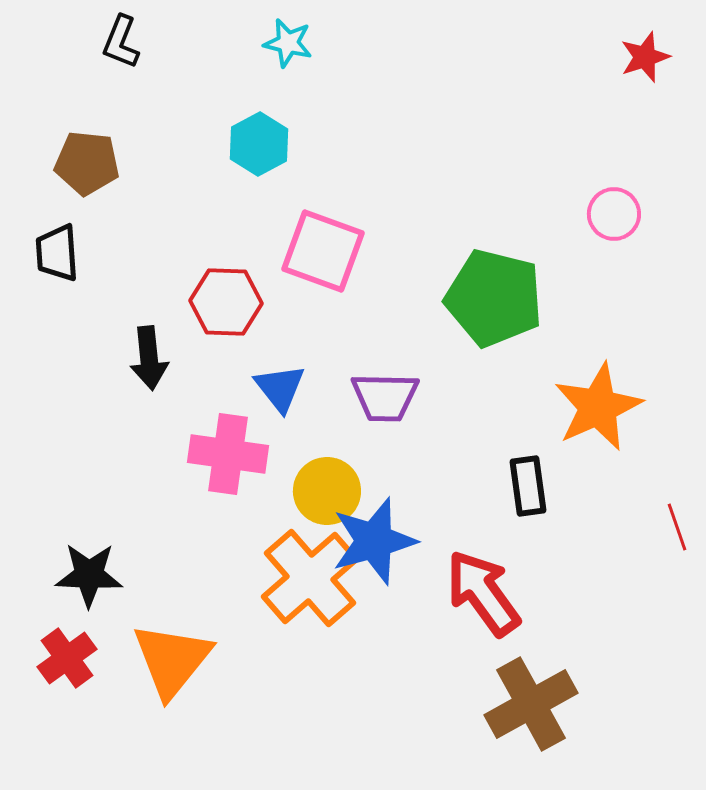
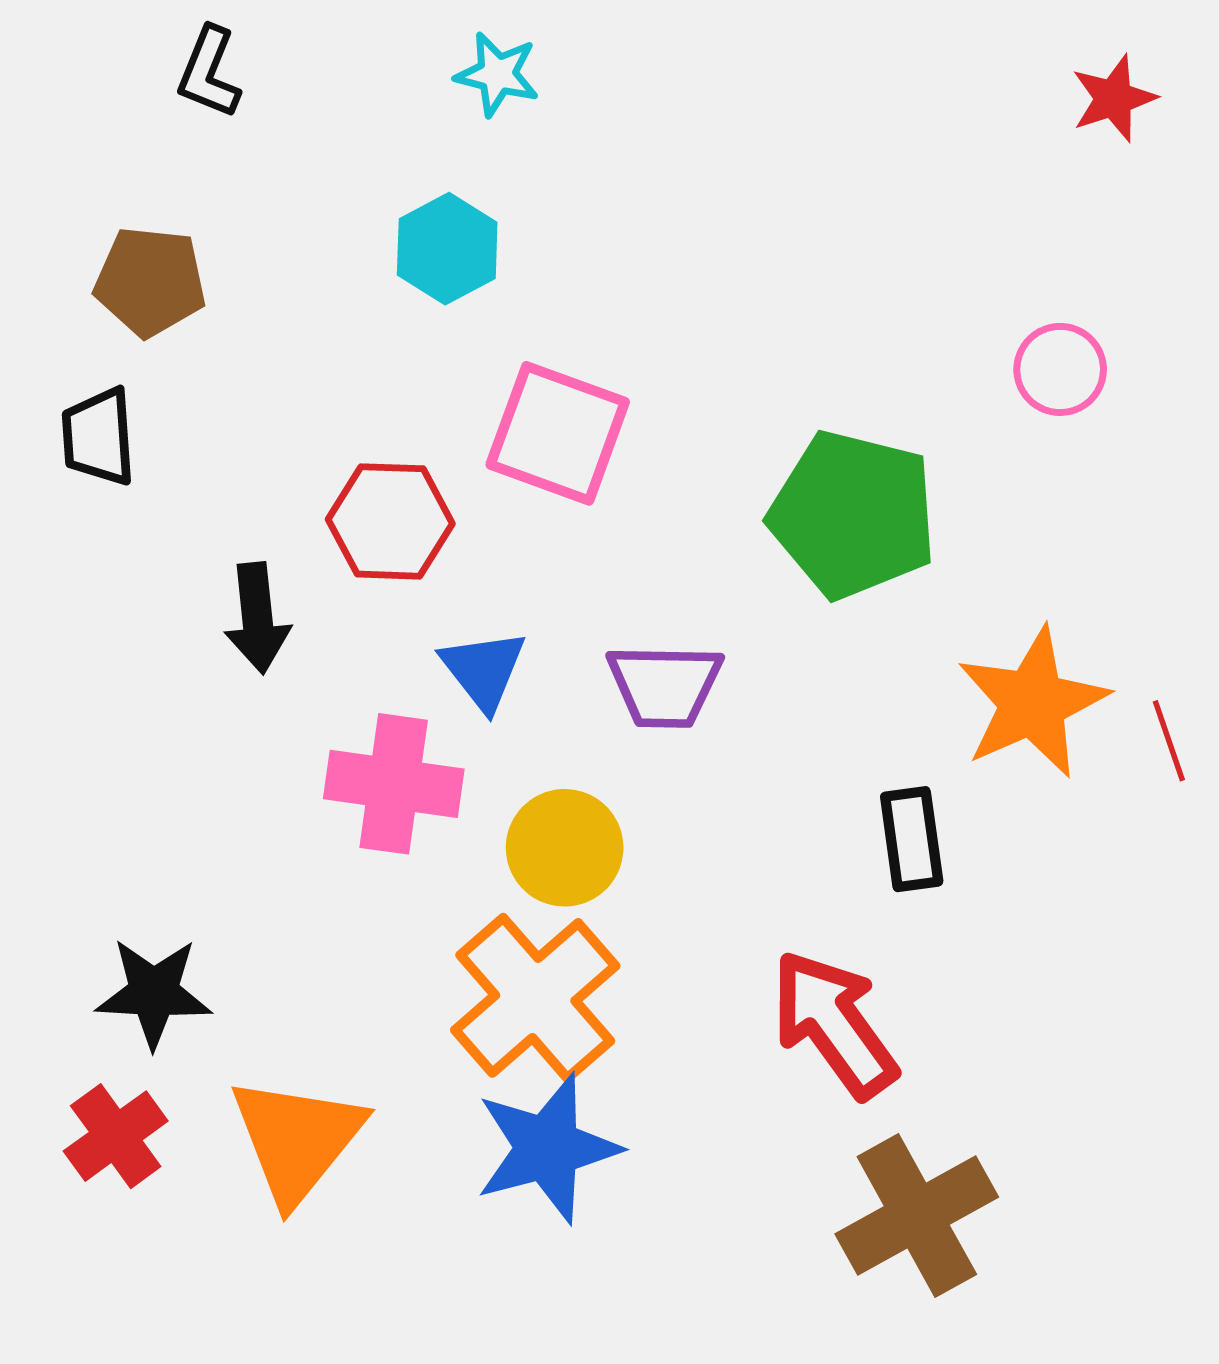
red line: (677, 527) -> (1169, 741), moved
blue star: (374, 541) -> (547, 1148), moved

